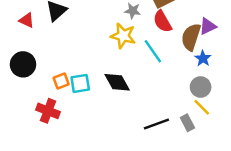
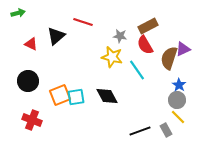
blue star: (203, 58) -> (179, 85), moved
orange square: (61, 81) -> (60, 95), size x1.5
red cross: (48, 111) -> (32, 120), moved

